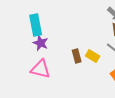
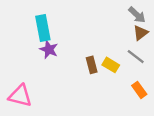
pink triangle: (41, 69) -> (20, 96), moved

